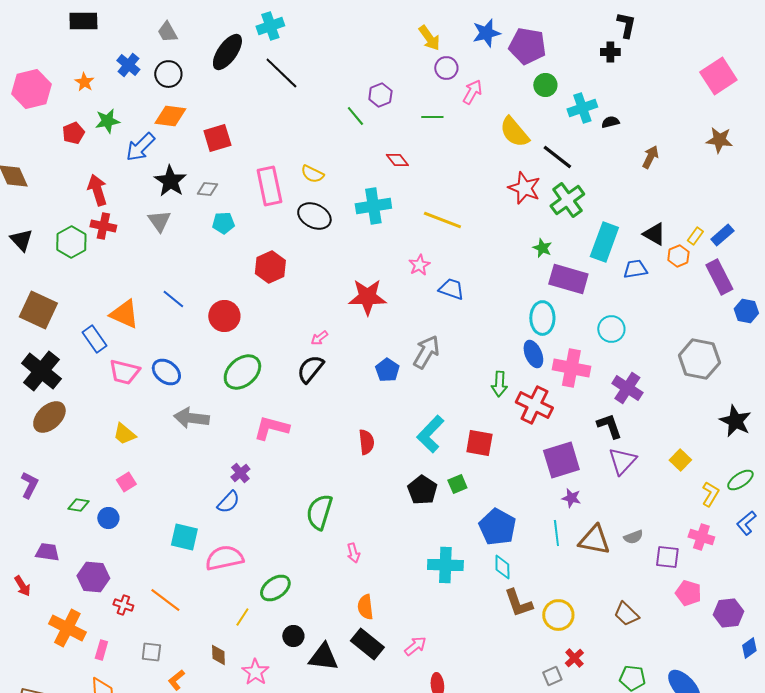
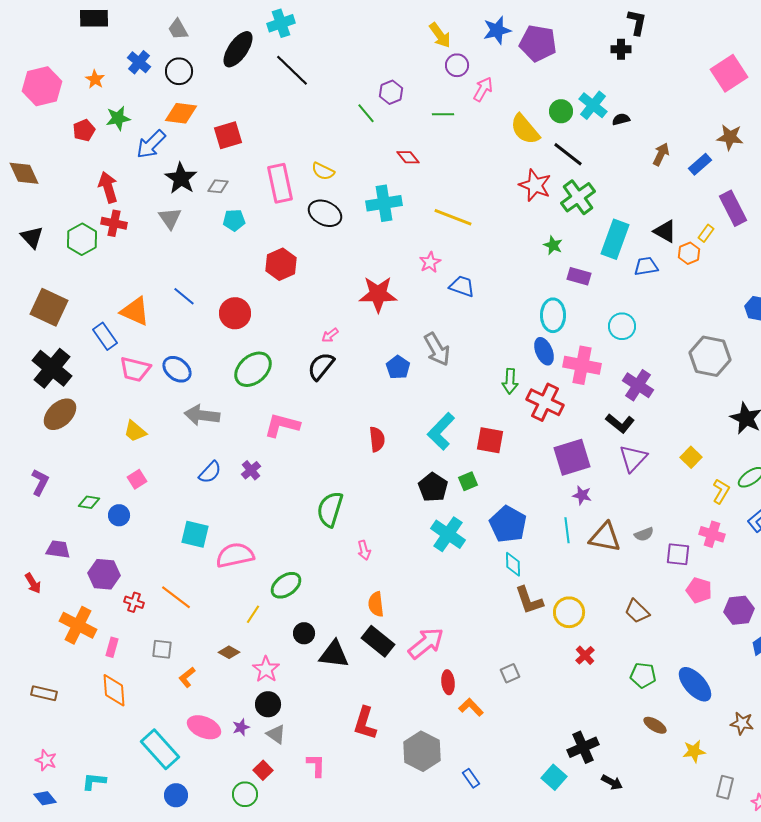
green circle: (545, 85) -> (561, 111), moved
cyan cross: (582, 108) -> (593, 105), turned -32
blue rectangle: (722, 235) -> (700, 164), moved
purple rectangle: (719, 277) -> (733, 208), moved
purple rectangle: (568, 279) -> (579, 276), size x0.6
gray arrow: (426, 352) -> (437, 349), turned 120
black L-shape: (609, 426) -> (620, 423), turned 148
blue semicircle: (228, 502) -> (210, 472), moved
cyan cross: (445, 565) -> (448, 534), moved, turned 32
pink arrow: (415, 646) -> (426, 643), size x1.6
brown diamond: (218, 655) -> (229, 652), turned -60
gray square: (552, 676) -> (510, 673), moved

